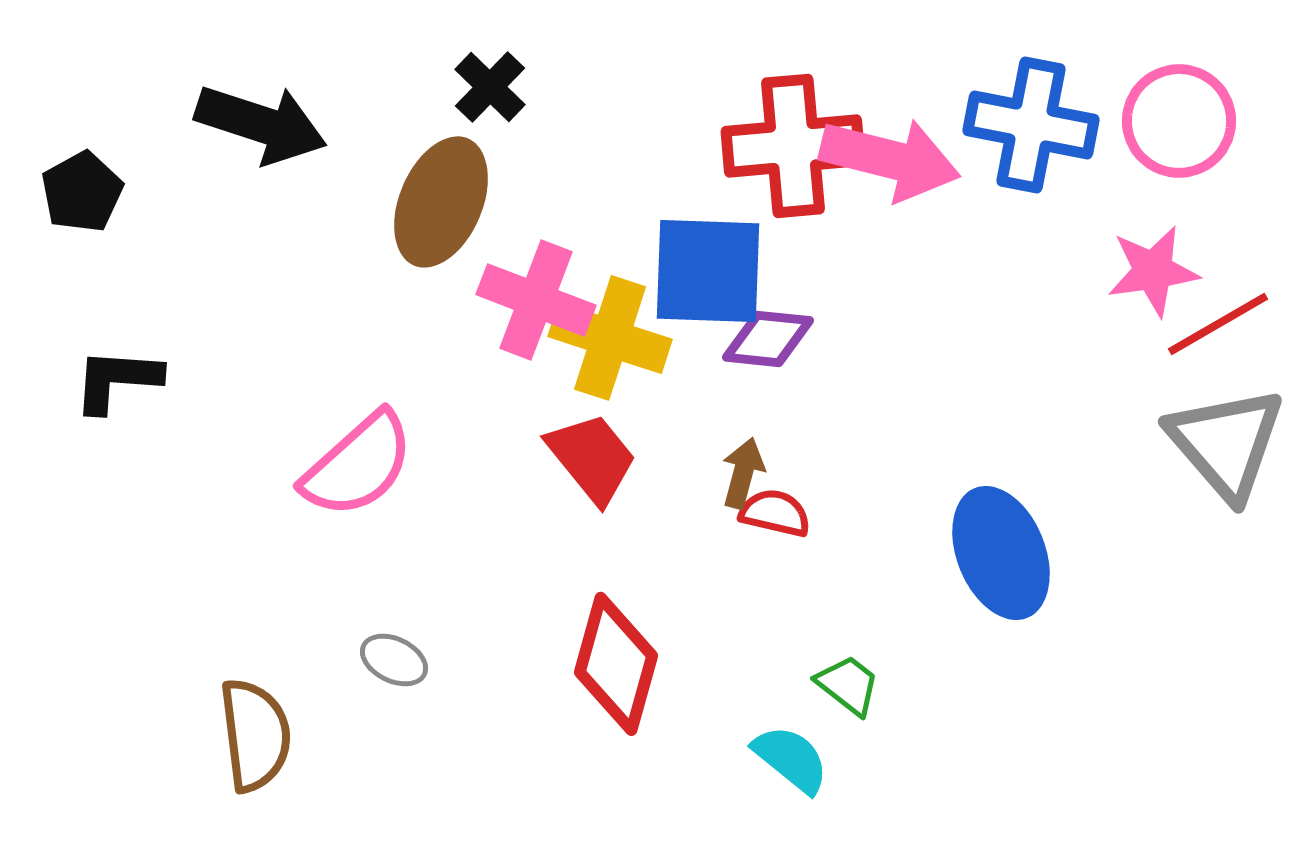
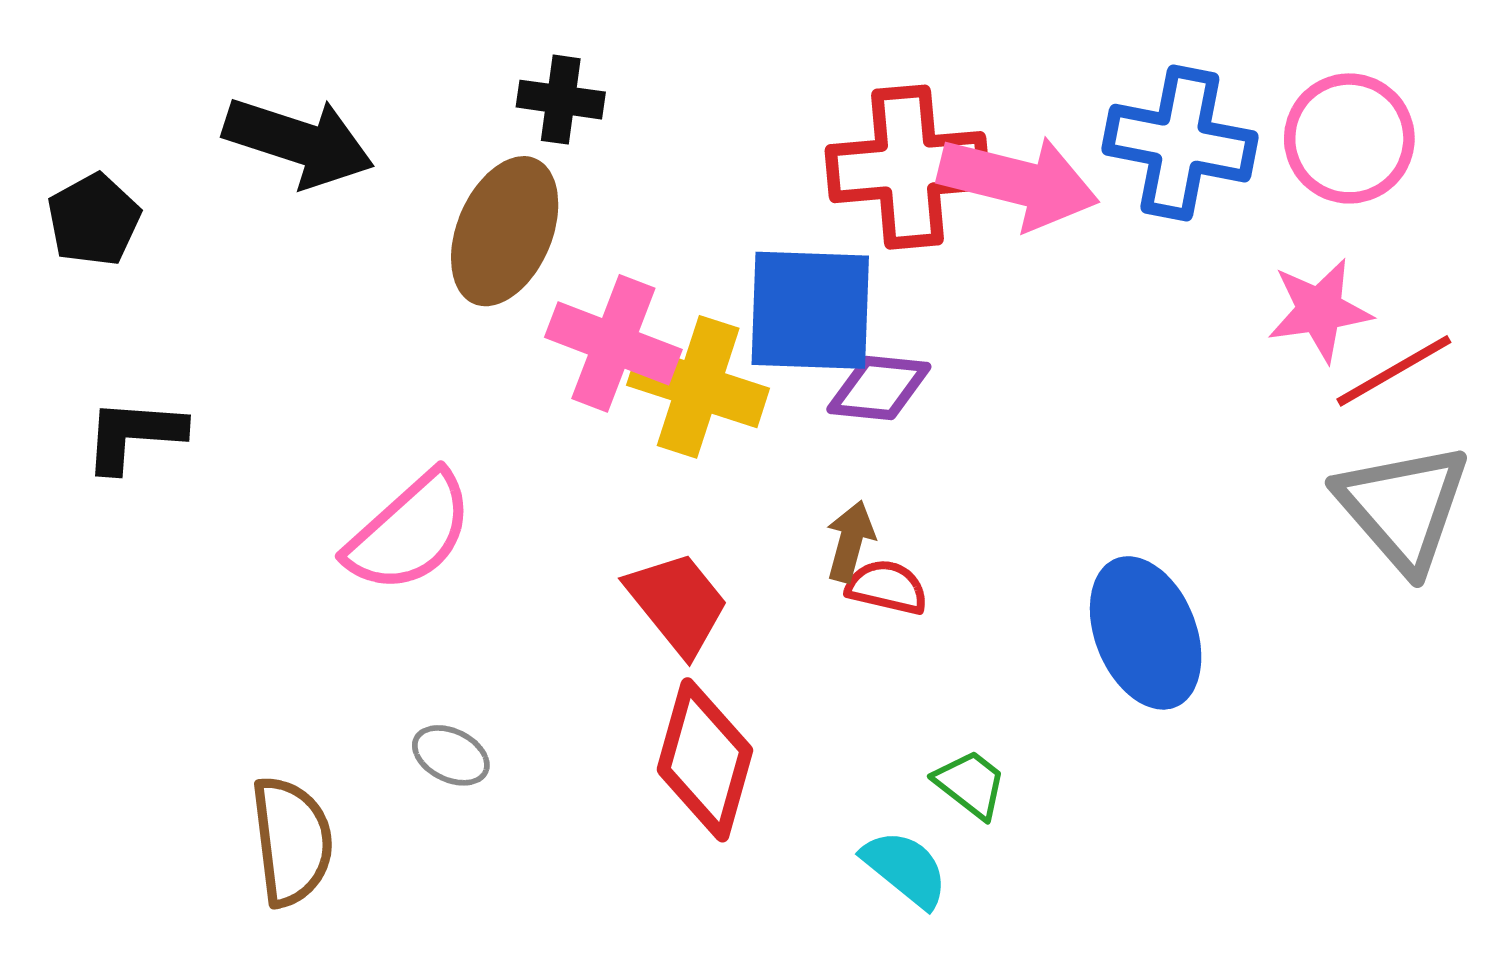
black cross: (490, 87) -> (561, 100), turned -36
red trapezoid: (592, 458) -> (677, 603), moved

